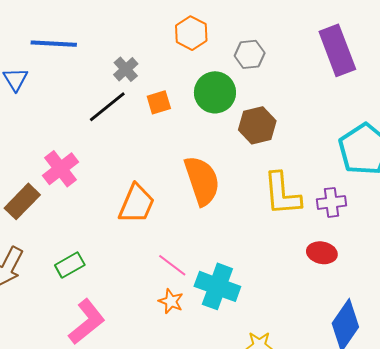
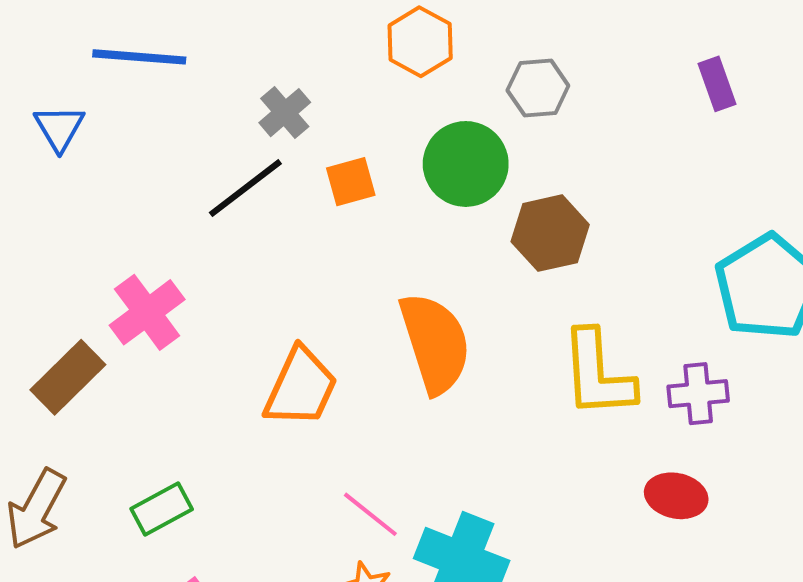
purple rectangle: (337, 50) -> (717, 84), size x0.5

